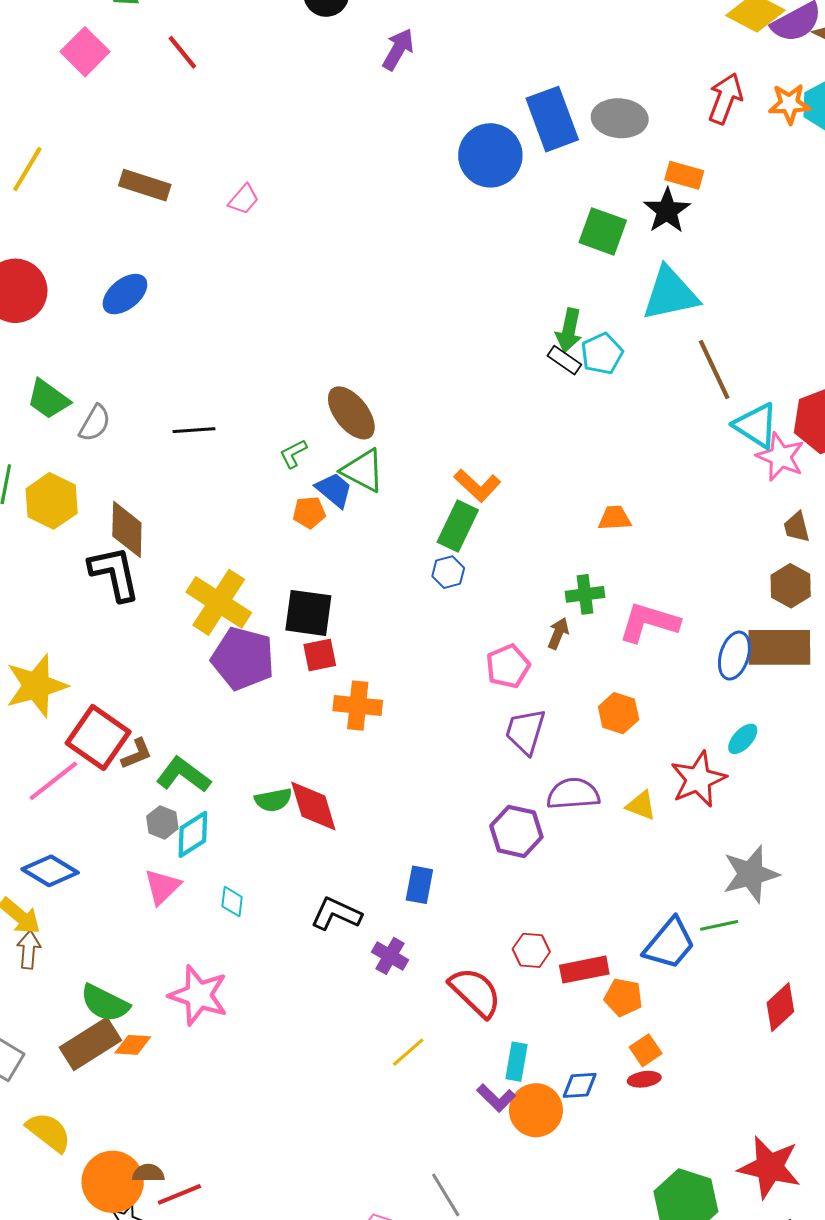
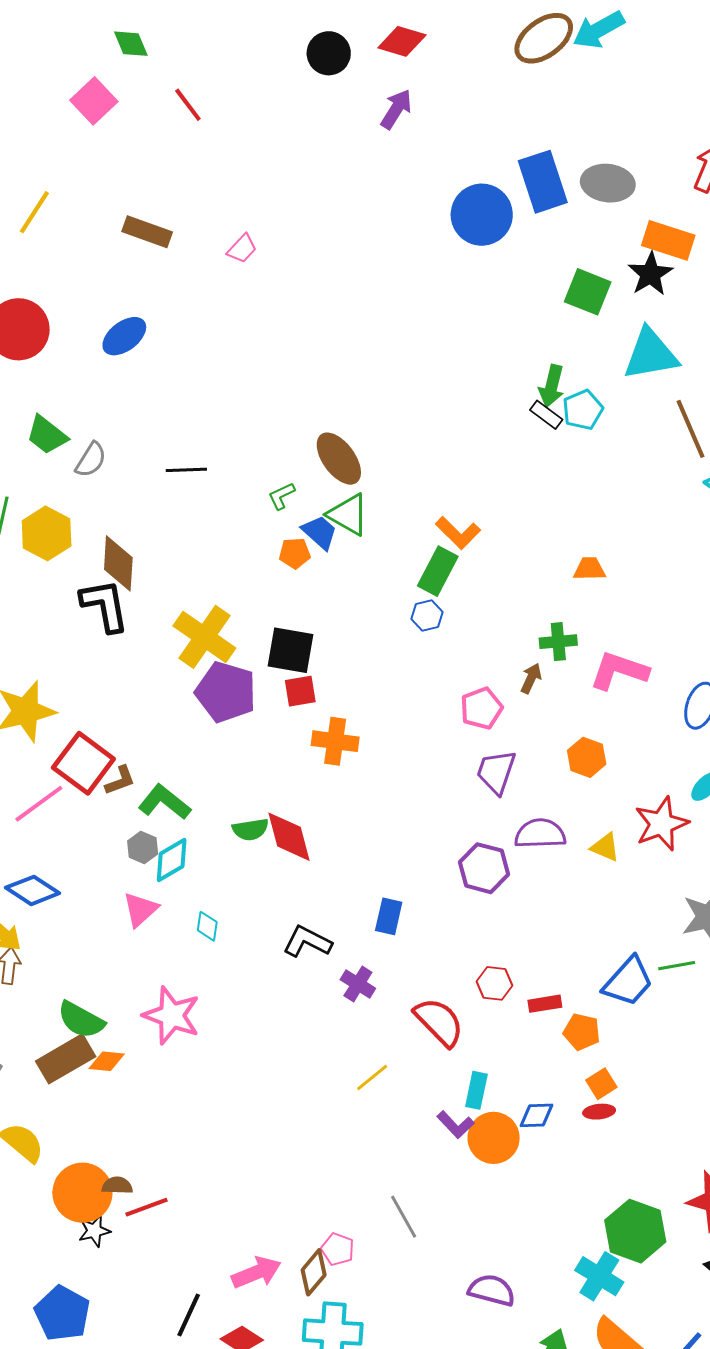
orange rectangle: (684, 175) -> (668, 240), size x1.4
red rectangle: (584, 970) -> (545, 1004), size x0.7

